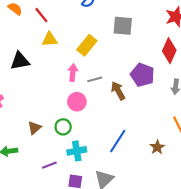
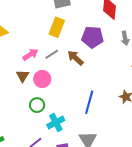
yellow rectangle: (87, 45) -> (57, 27), moved
pink arrow: (73, 73) -> (30, 54), turned 70
brown triangle: (34, 128) -> (23, 76), moved

